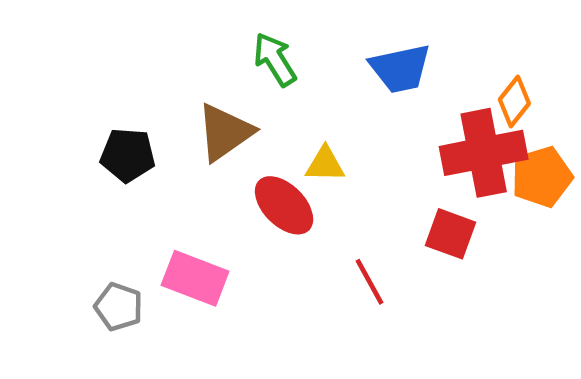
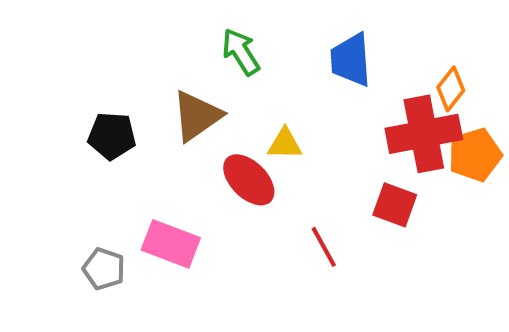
blue trapezoid: (400, 68) -> (351, 60), turned 98

